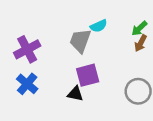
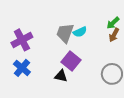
cyan semicircle: (99, 26) -> (80, 32), moved
purple square: (88, 75) -> (71, 61), turned -36

